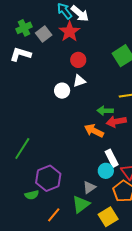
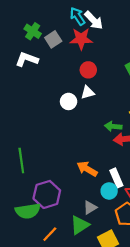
green cross: (24, 28) -> (33, 31), turned -35
red star: (70, 32) -> (81, 39), turned 30
orange arrow: (94, 131) -> (87, 169), moved
green line: (22, 149) -> (21, 161), turned -45
green semicircle: (32, 195) -> (28, 211), size x1.6

